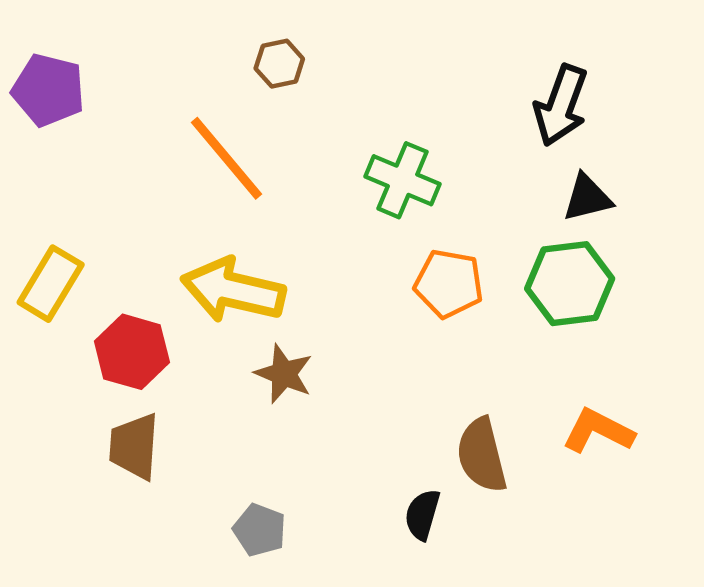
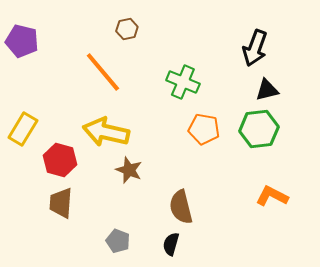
brown semicircle: (482, 455) -> (181, 207), moved
black semicircle: (422, 515) -> (171, 244), moved

